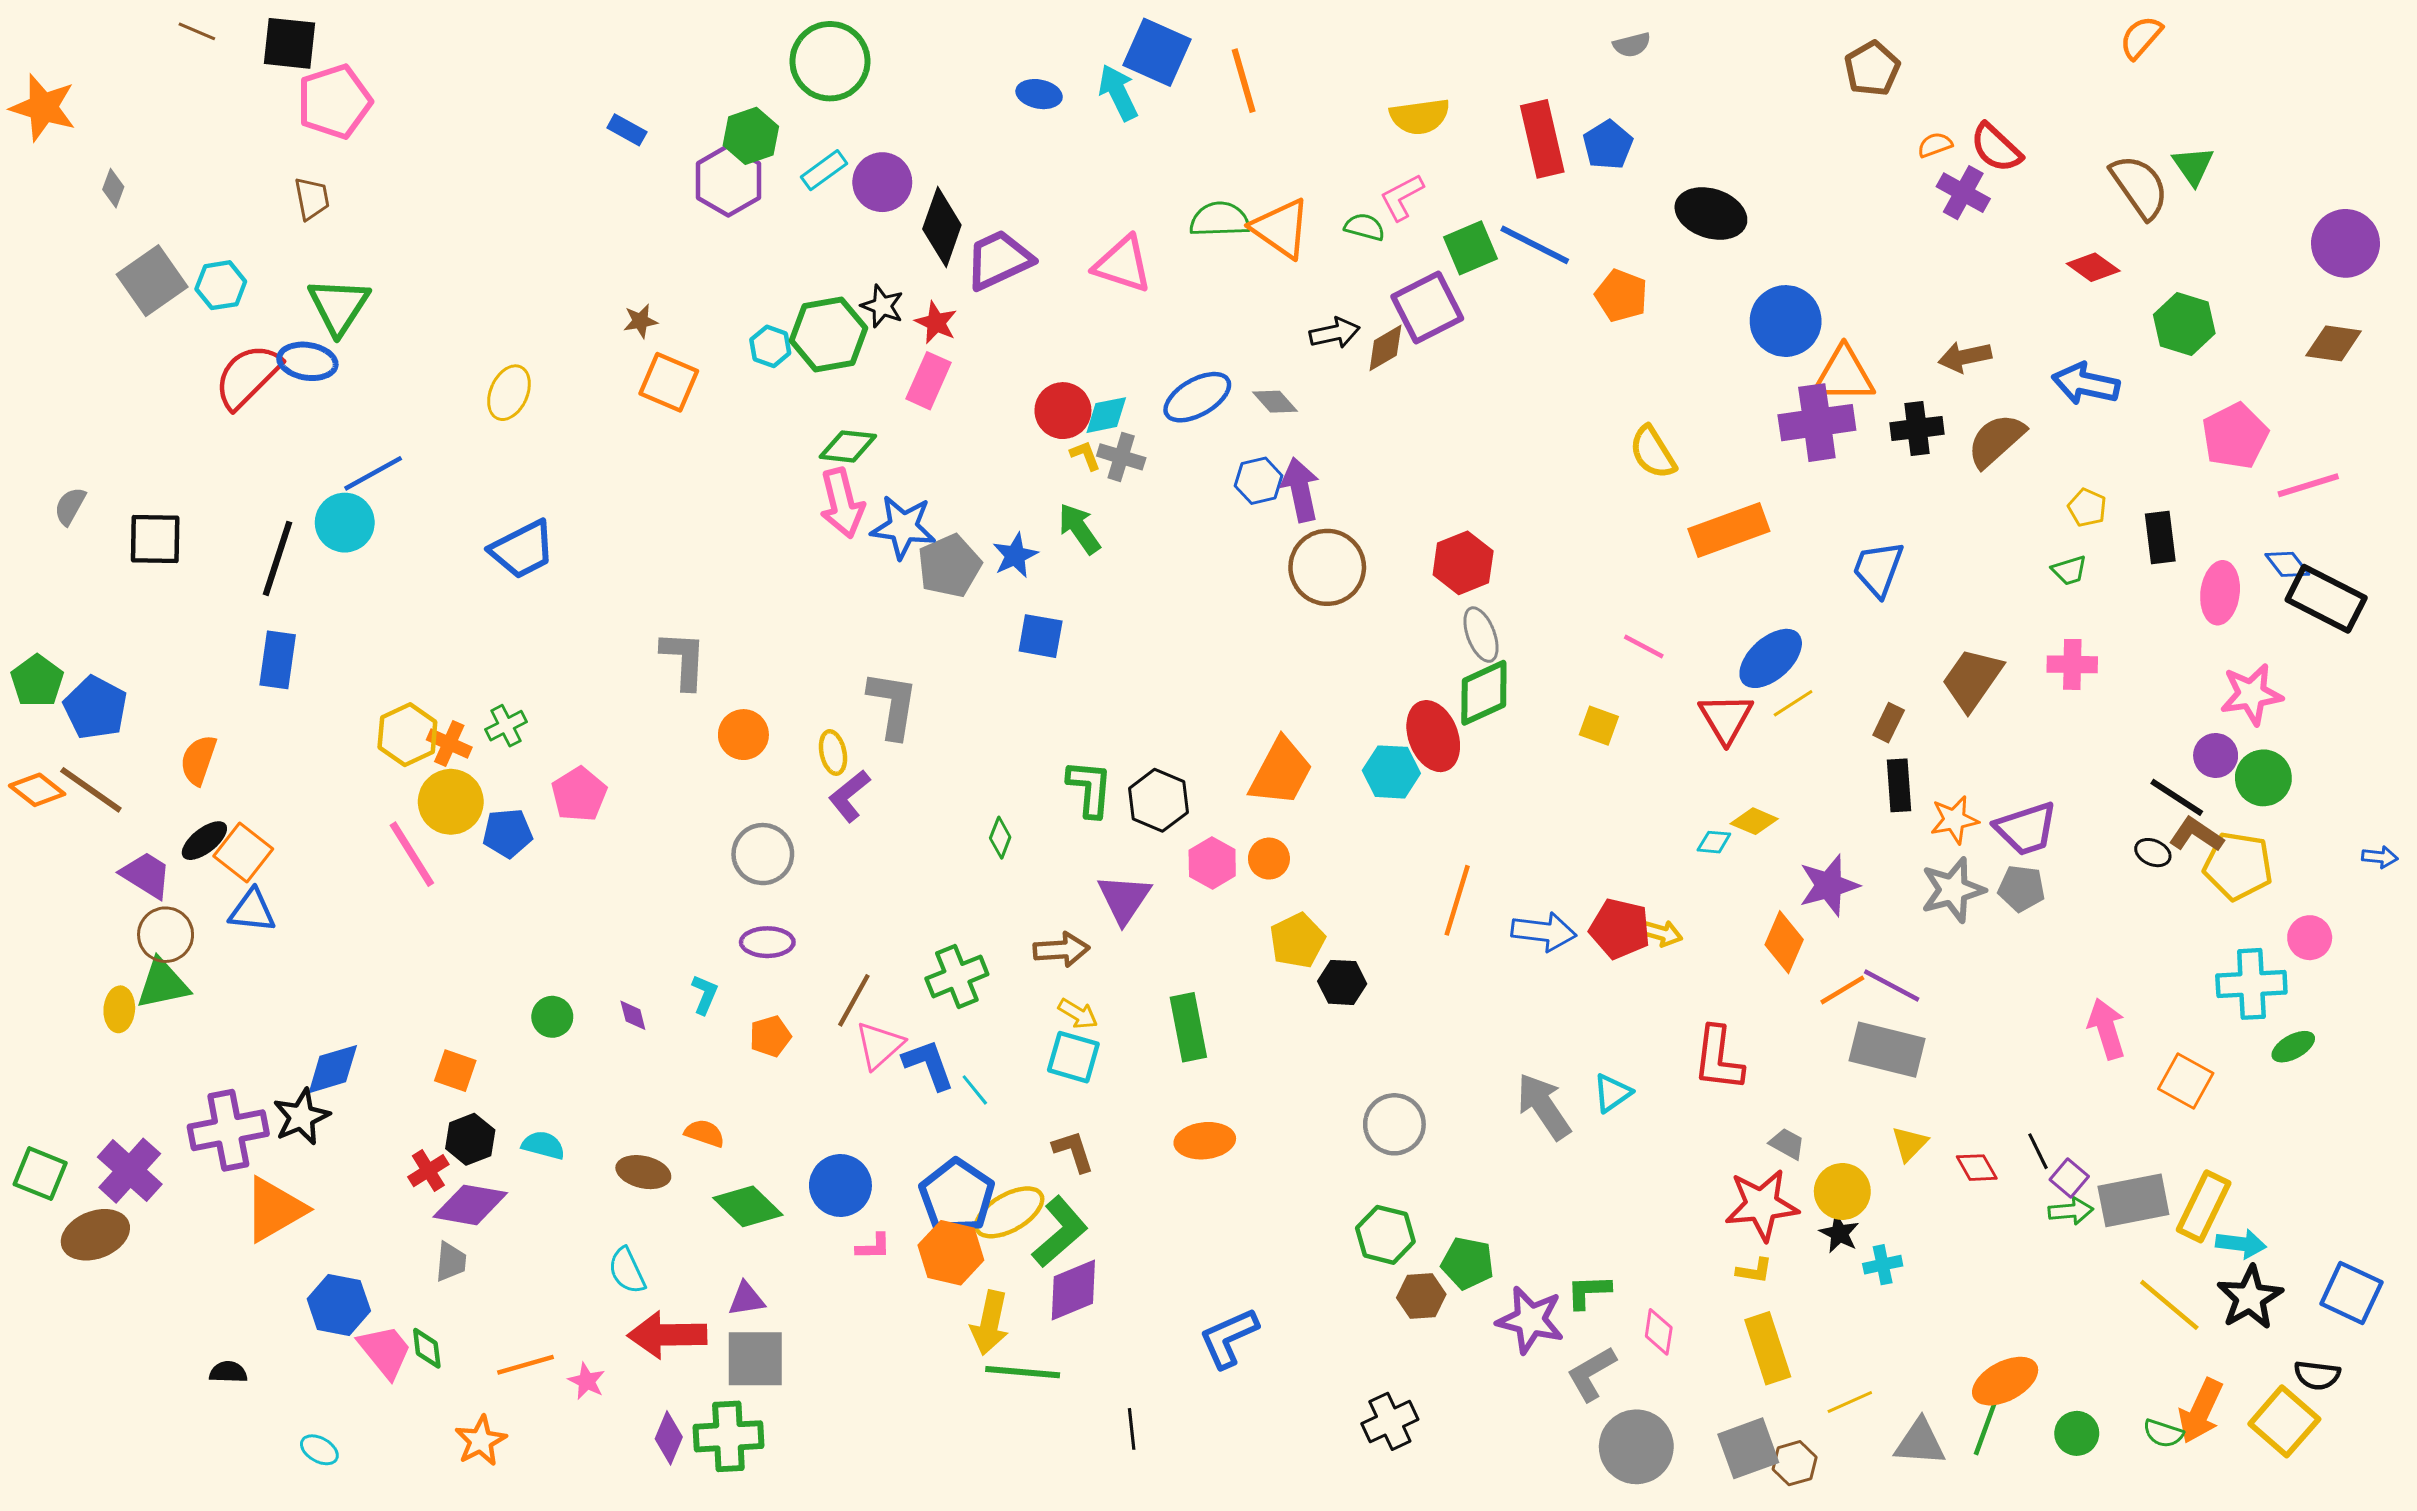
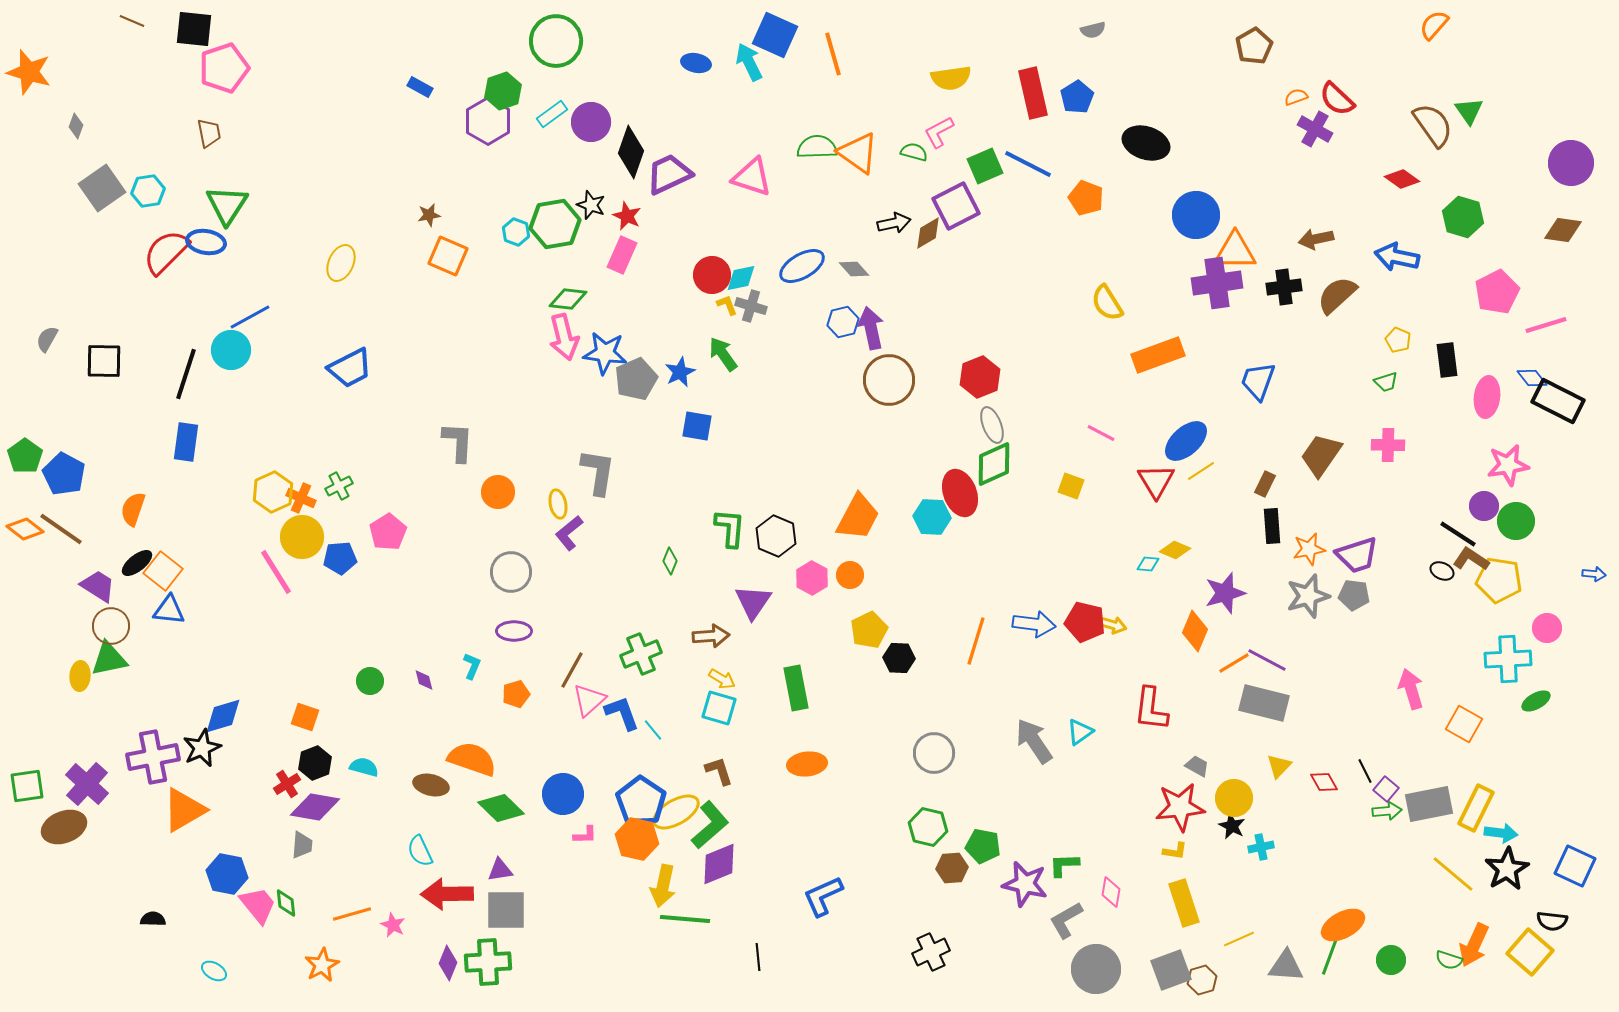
orange line: (1457, 900) -> (976, 641), moved
orange semicircle: (705, 1133) -> (472, 759), size x1.8
green square: (40, 1174) -> (27, 786), turned -30

